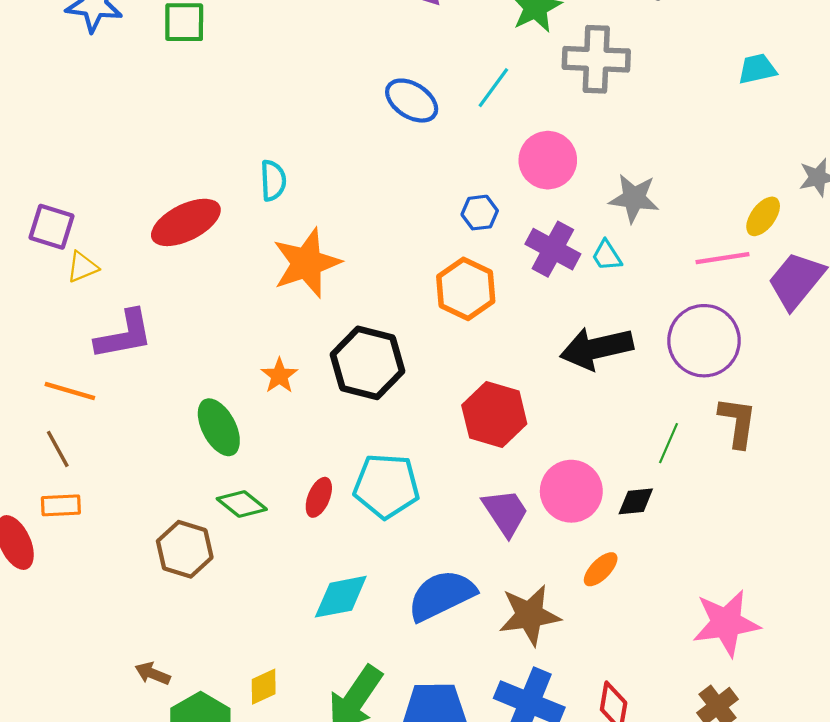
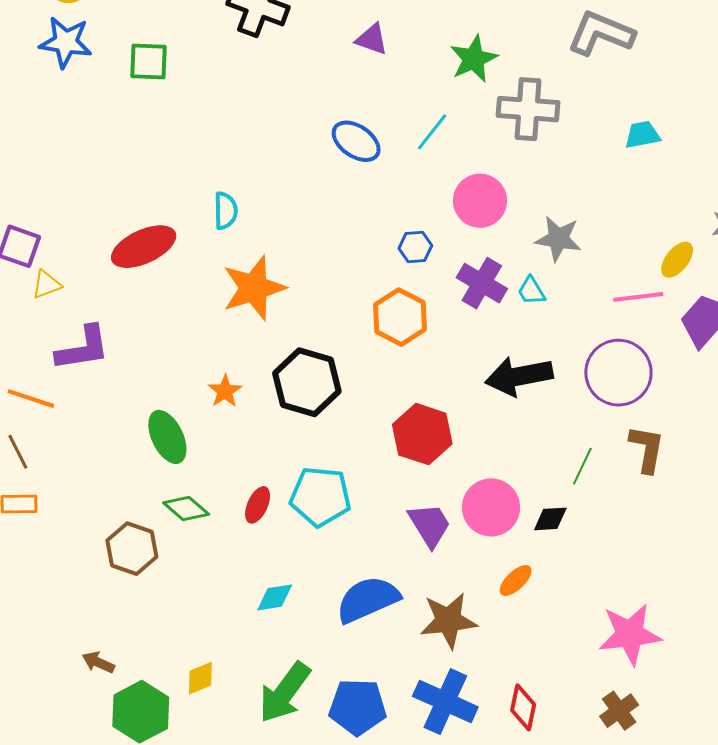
cyan trapezoid: (757, 69) -> (642, 135), moved
cyan diamond: (341, 597) -> (275, 597), size x0.7

